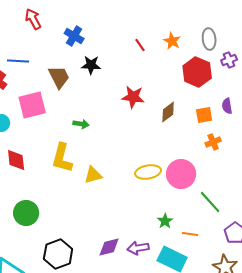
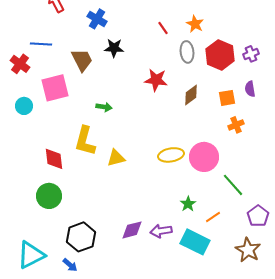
gray ellipse: (209, 39) -> (187, 52), moved
purple cross: (229, 60) -> (251, 54), moved
red diamond: (16, 160) -> (54, 159), moved
orange line: (190, 234) -> (213, 217), turned -42

